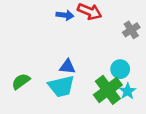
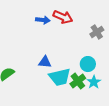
cyan trapezoid: (61, 86) -> (60, 77), moved
green cross: (108, 90) -> (78, 81), size x0.7

